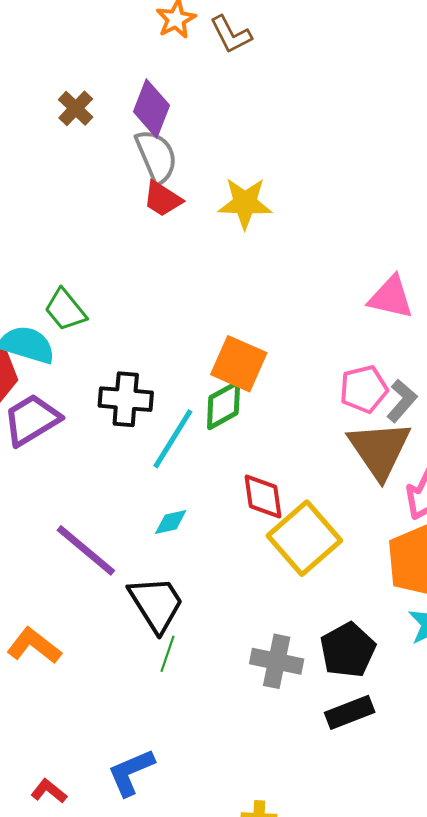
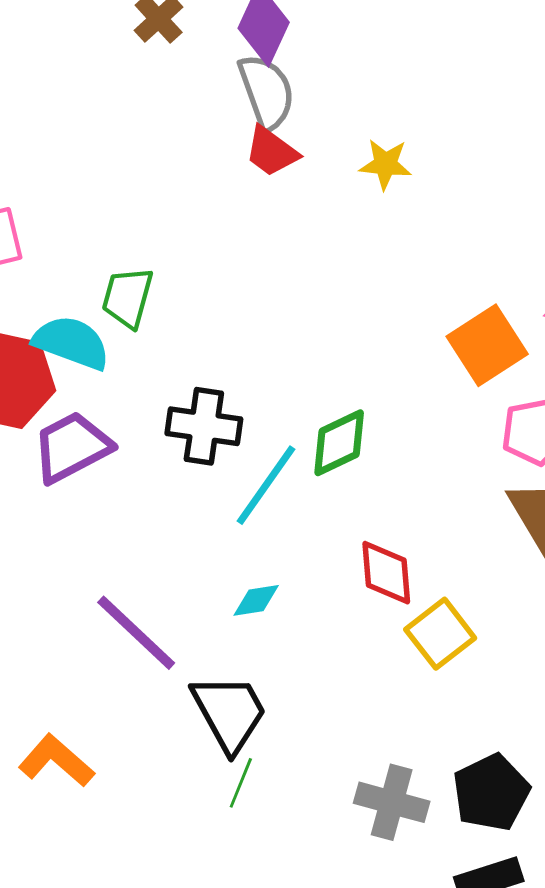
yellow star: (245, 203) -> (385, 164), size x0.7
green trapezoid: (65, 310) -> (128, 297), turned 51
orange square: (239, 364) -> (487, 345), moved, turned 30
yellow square: (304, 538) -> (440, 634), size x0.7

